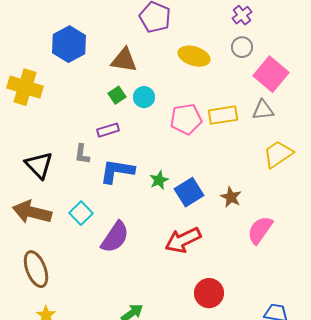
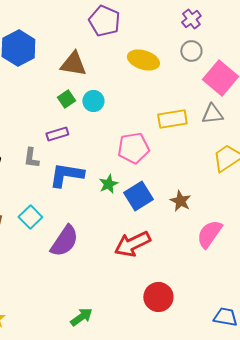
pink pentagon: (186, 119) -> (133, 148), moved

